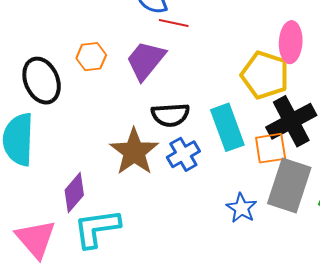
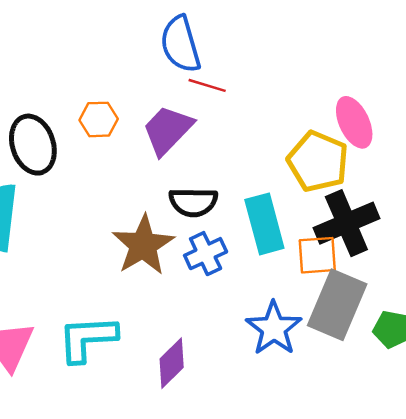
pink ellipse: (291, 42) -> (354, 122), turned -33
purple diamond: (74, 193) -> (172, 363), moved
blue star: (241, 208) -> (274, 328), size x1.4

